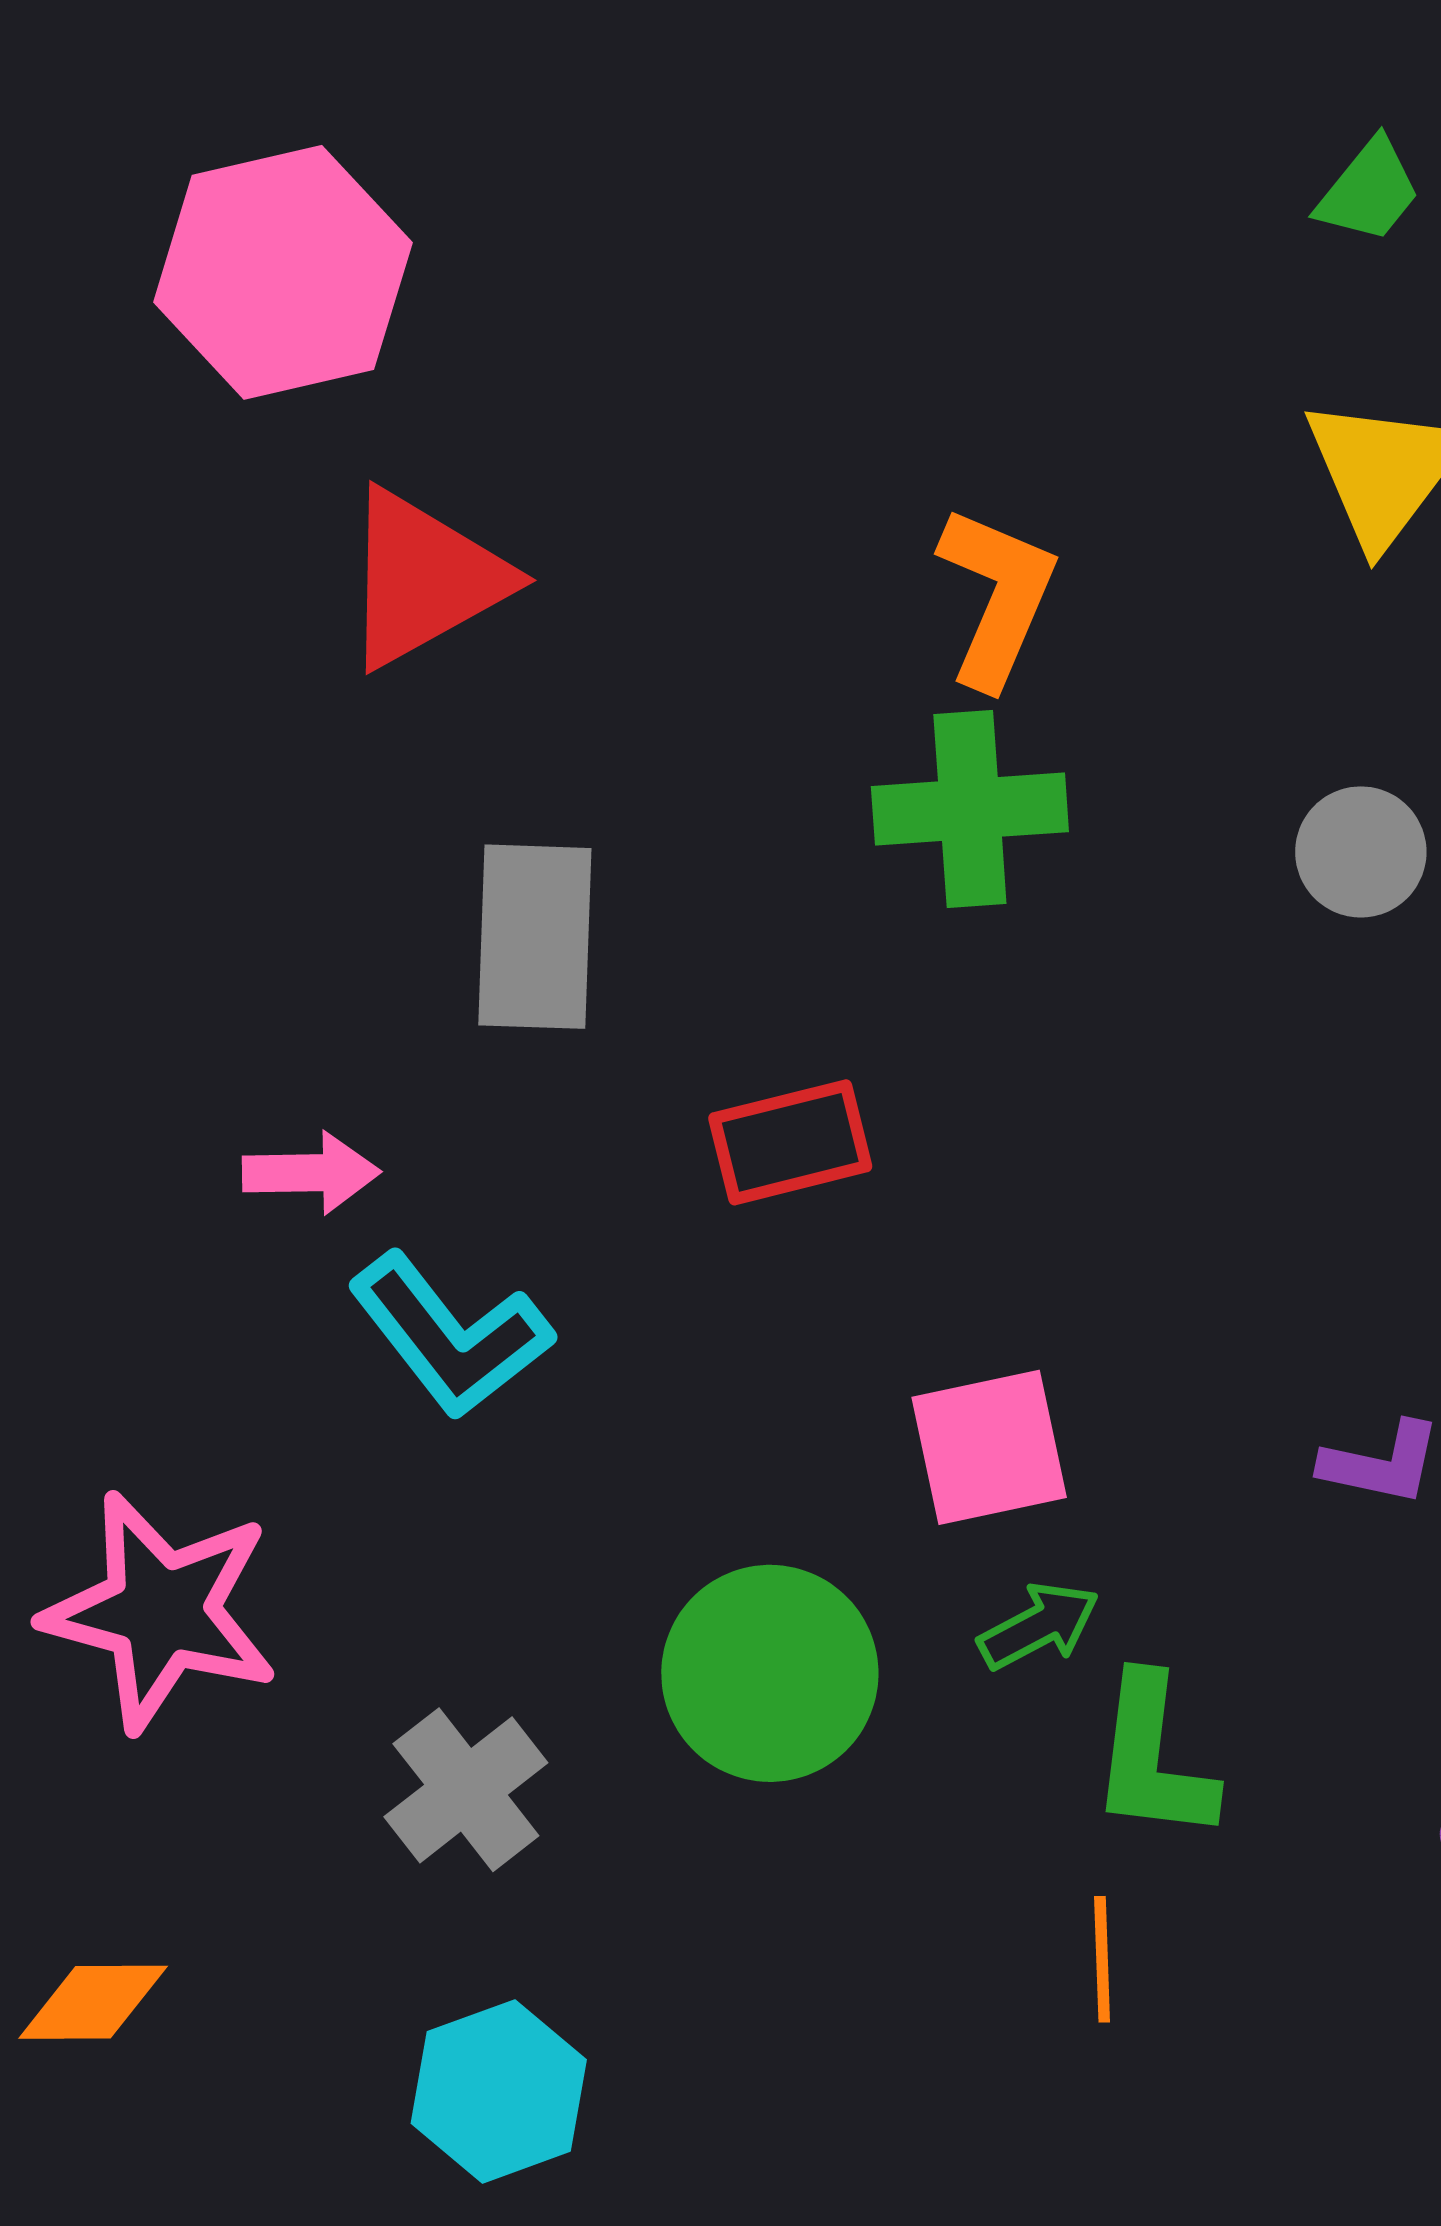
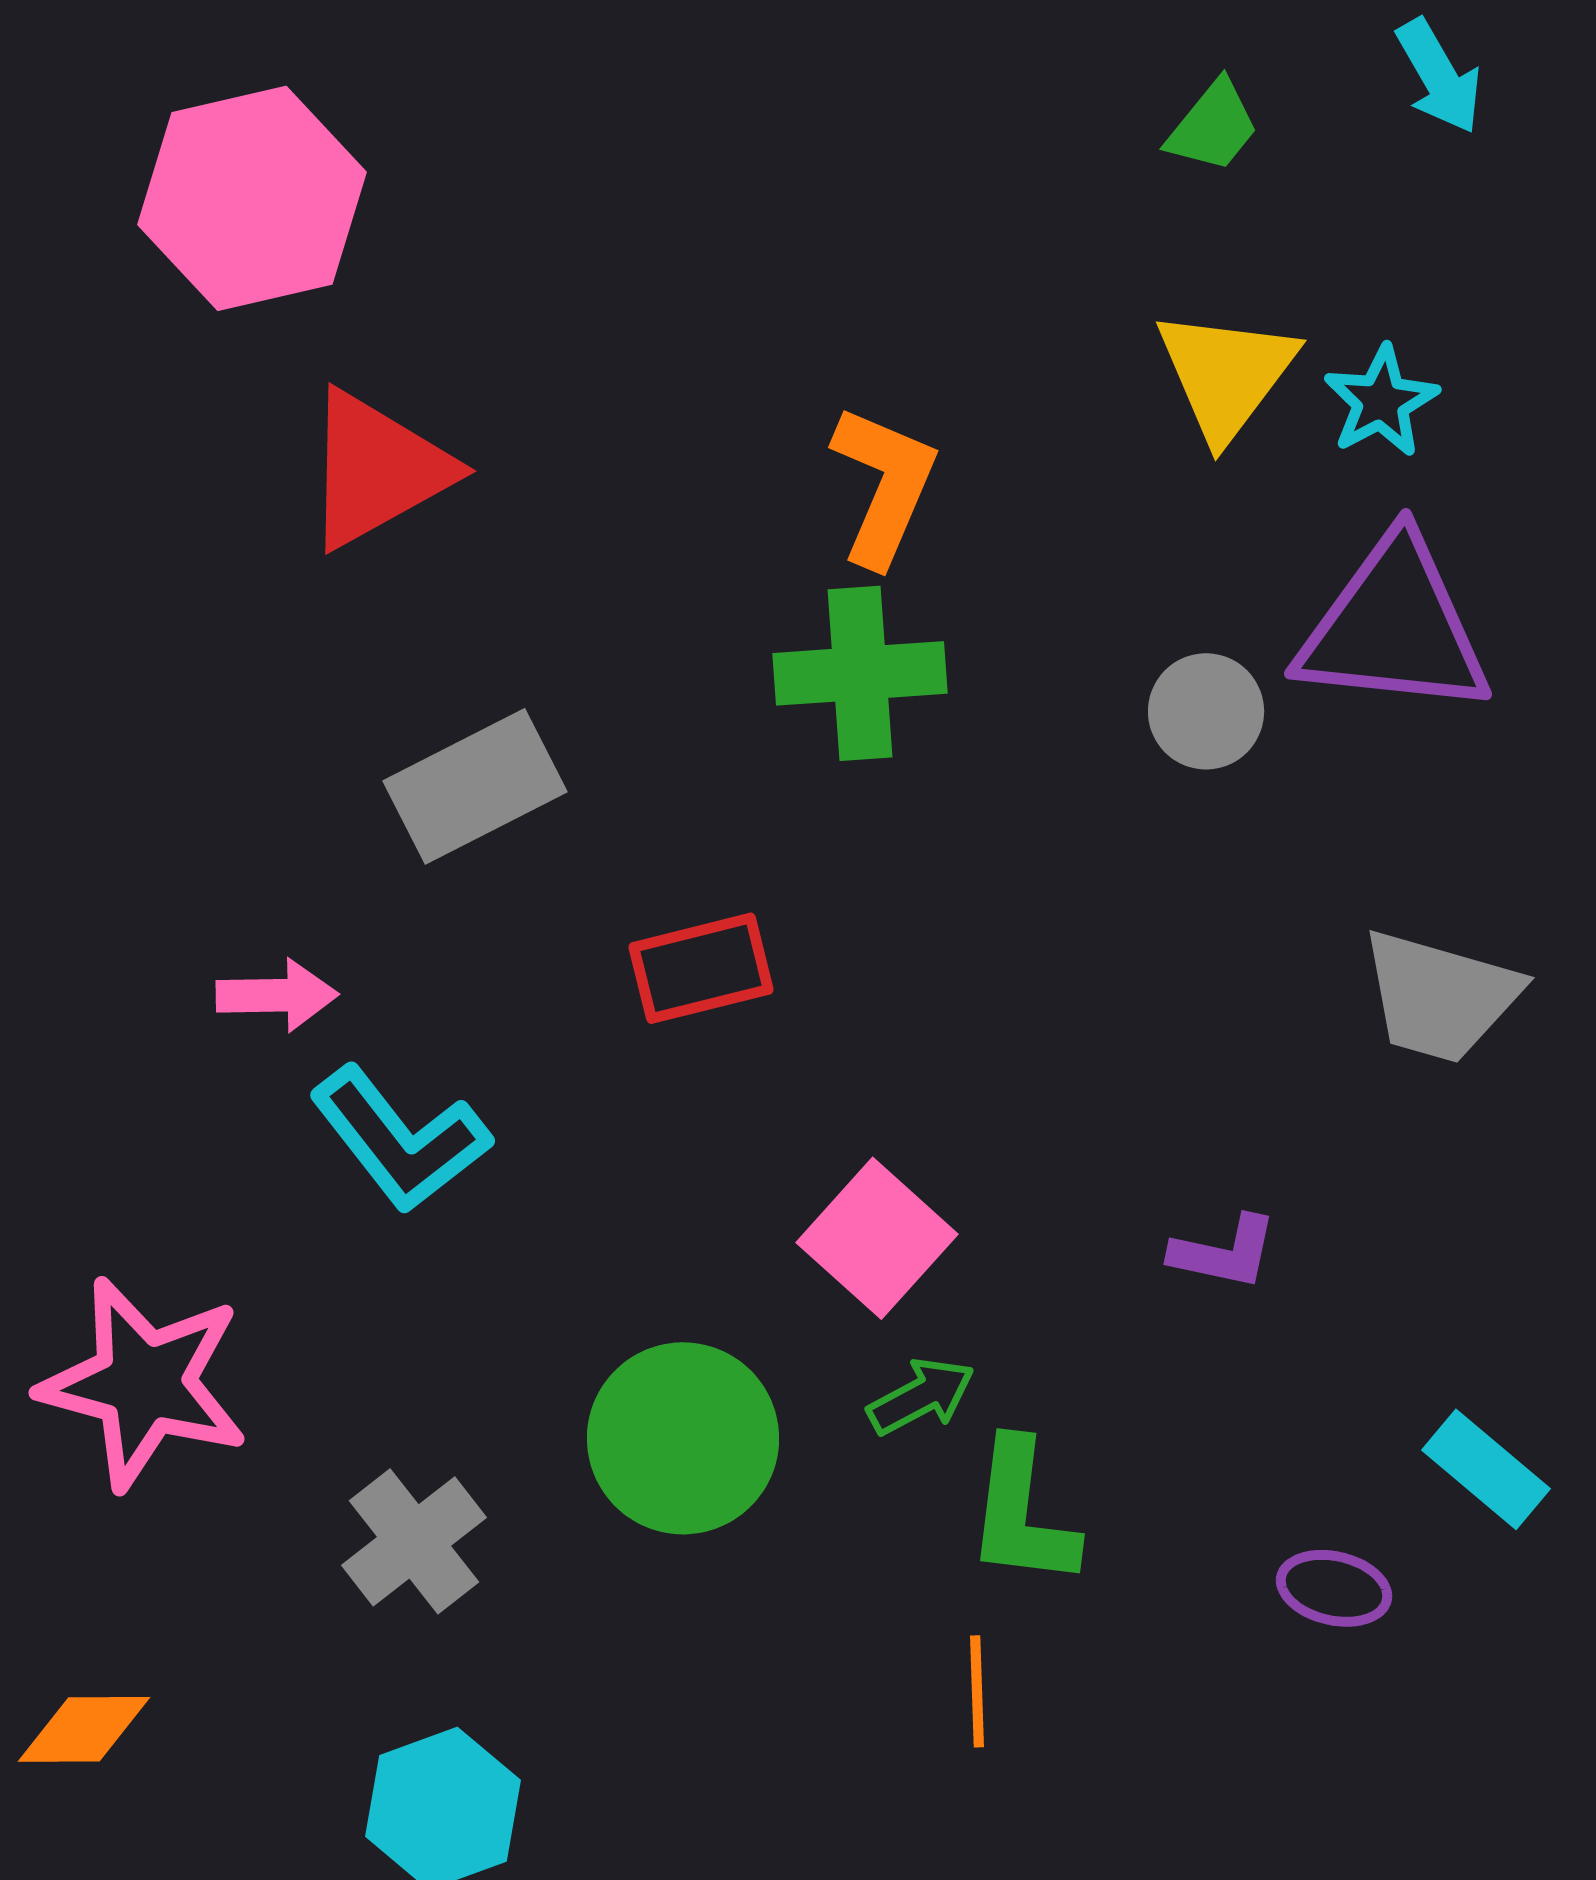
gray rectangle: (535, 937) -> (475, 786), turned 61
pink square: (989, 1447) -> (877, 1238), turned -36

